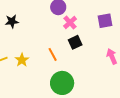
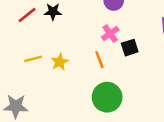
pink cross: (70, 22) -> (110, 33), moved

